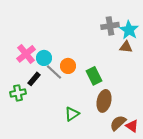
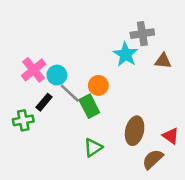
cyan star: (129, 30) -> (126, 54), moved
orange circle: (68, 66) -> (98, 85), moved
green rectangle: (94, 76) -> (89, 106), moved
red triangle: (132, 126) -> (171, 136), moved

